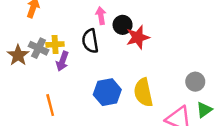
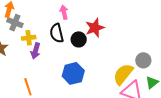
black circle: (123, 25) -> (79, 39), moved
gray cross: (39, 48) -> (15, 23), moved
yellow semicircle: (143, 92) -> (123, 74), moved, turned 55

